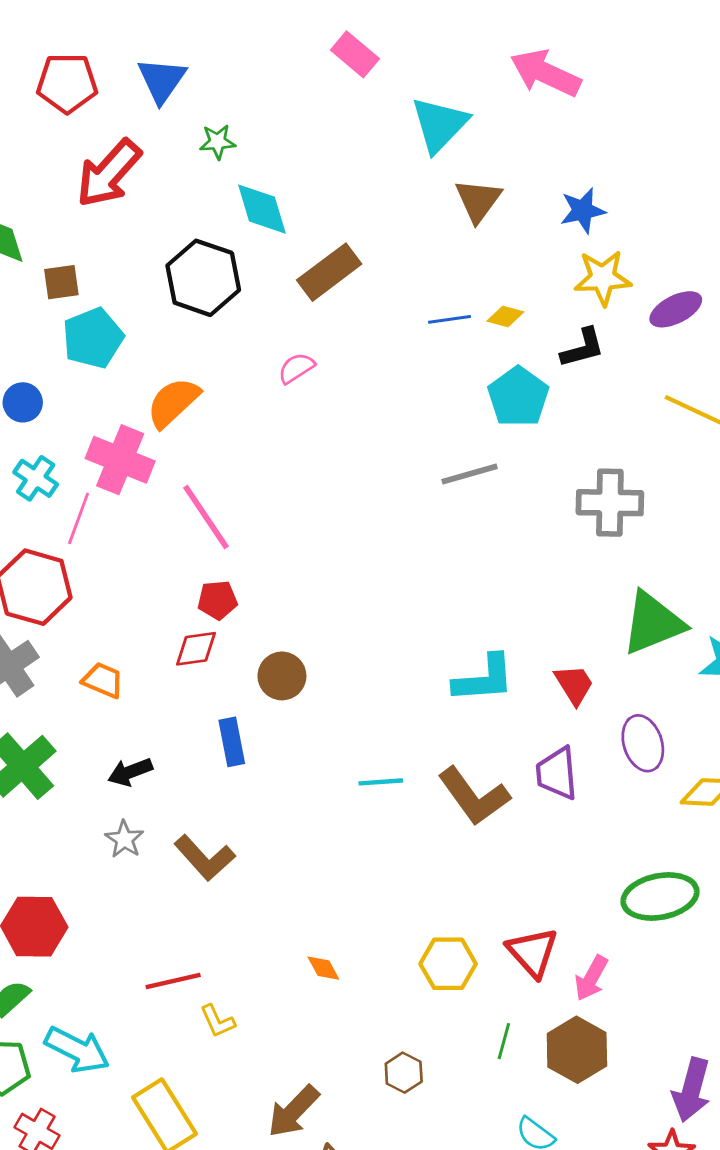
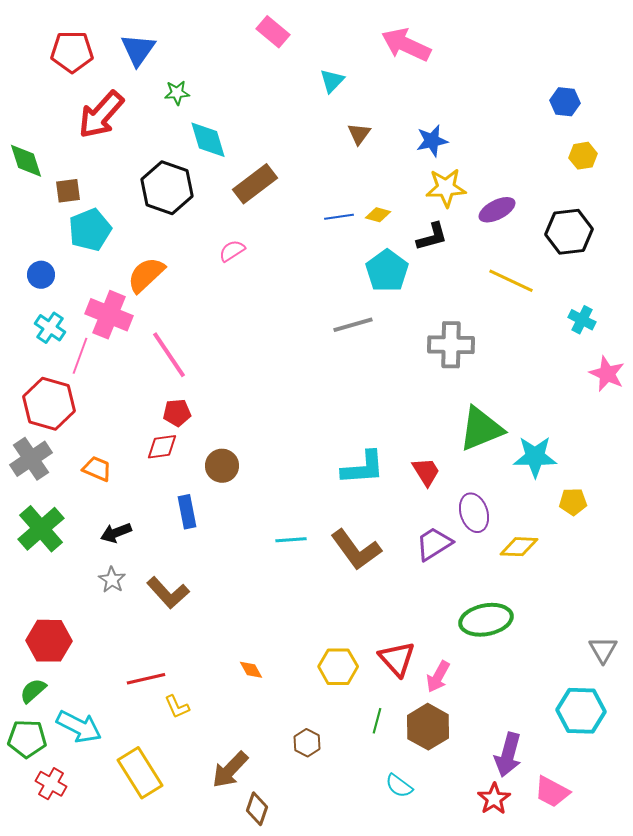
cyan triangle: (439, 125) -> (332, 81), size x0.6
brown triangle: (478, 200) -> (359, 134), size x0.7
purple trapezoid: (557, 773) -> (434, 544), moved, turned 63

